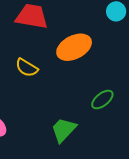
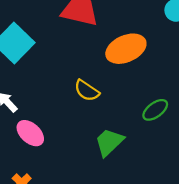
yellow semicircle: (27, 68) -> (87, 91), moved

